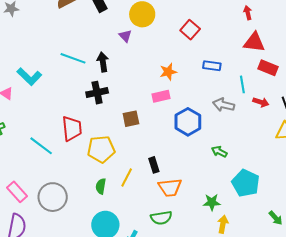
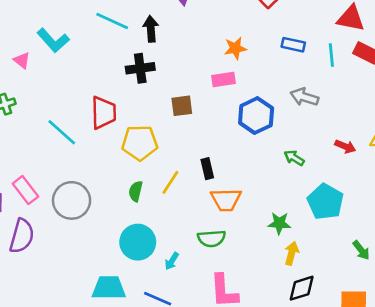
cyan line: (242, 84) -> (331, 55), moved
red arrow: (261, 102) -> (345, 146), moved

